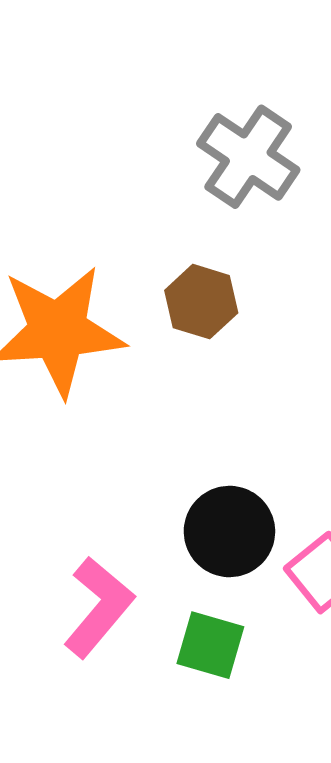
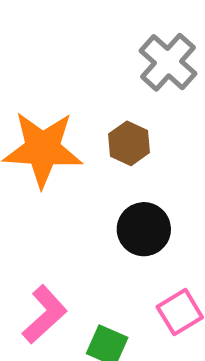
black circle: (229, 531) -> (144, 229), moved

